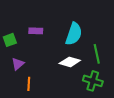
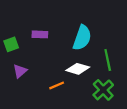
green cross: (93, 81) -> (103, 90), turned 30
orange line: (29, 84) -> (57, 85), moved, turned 64

